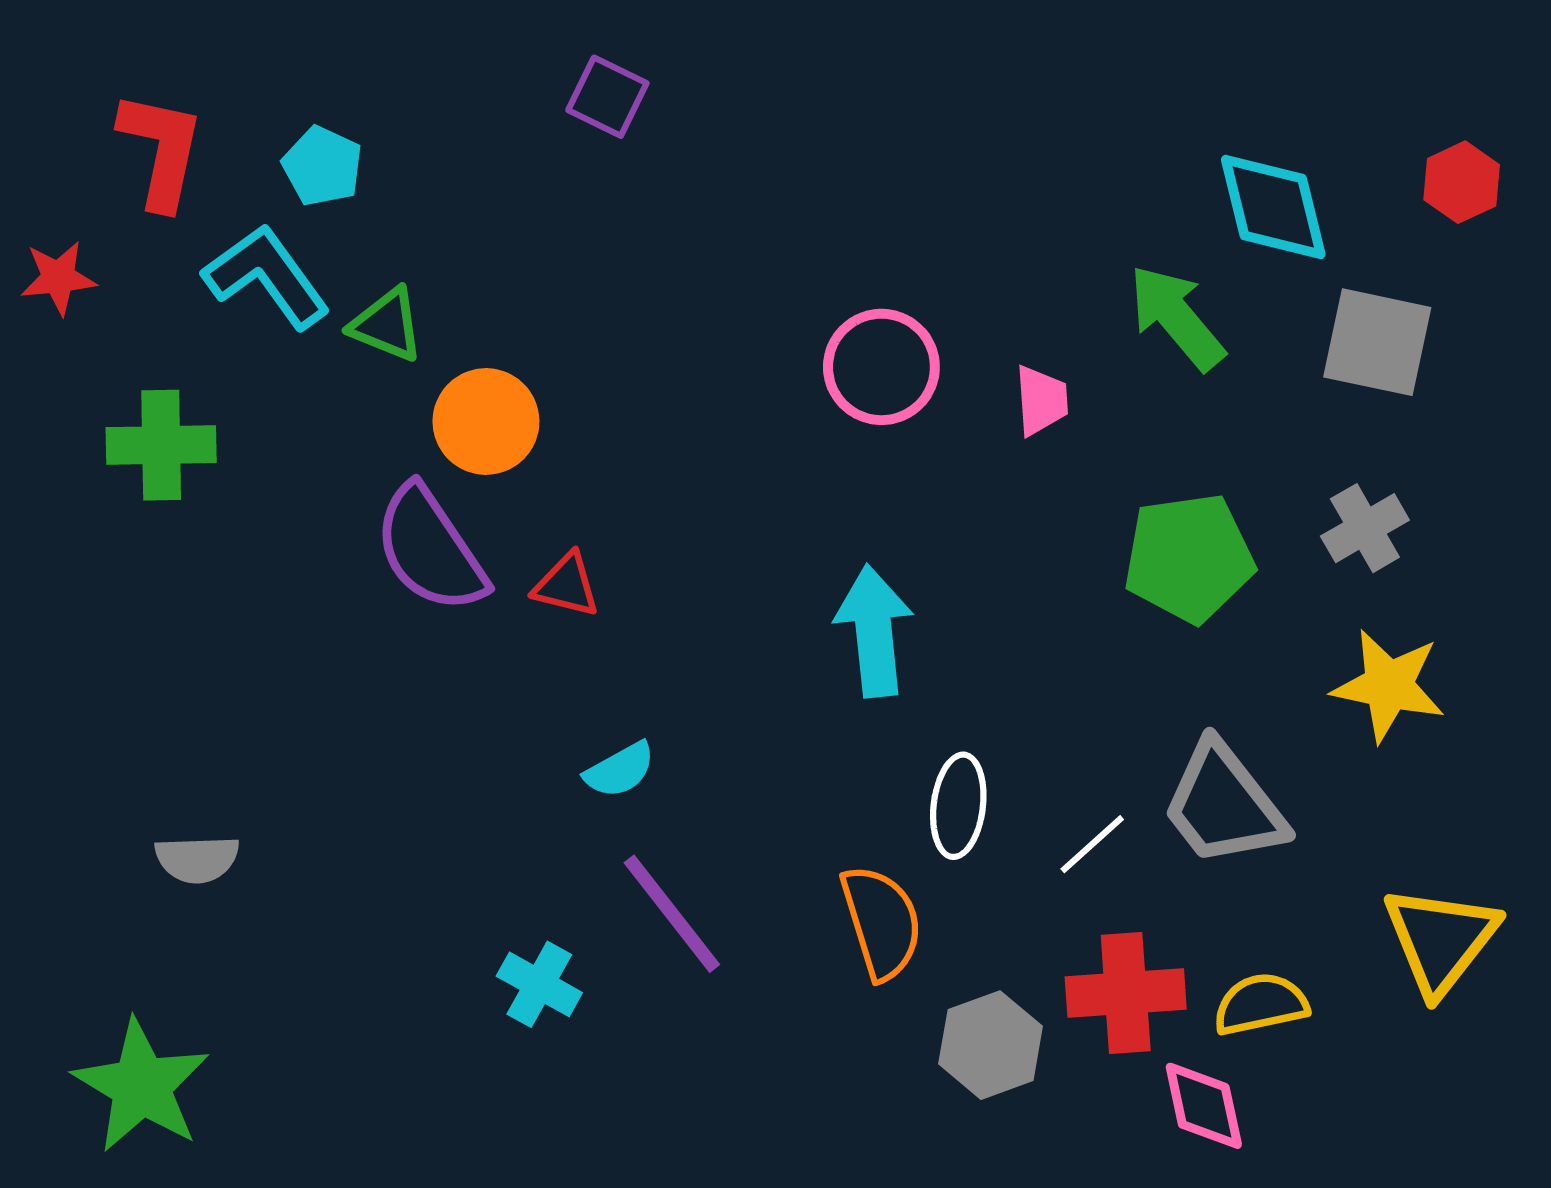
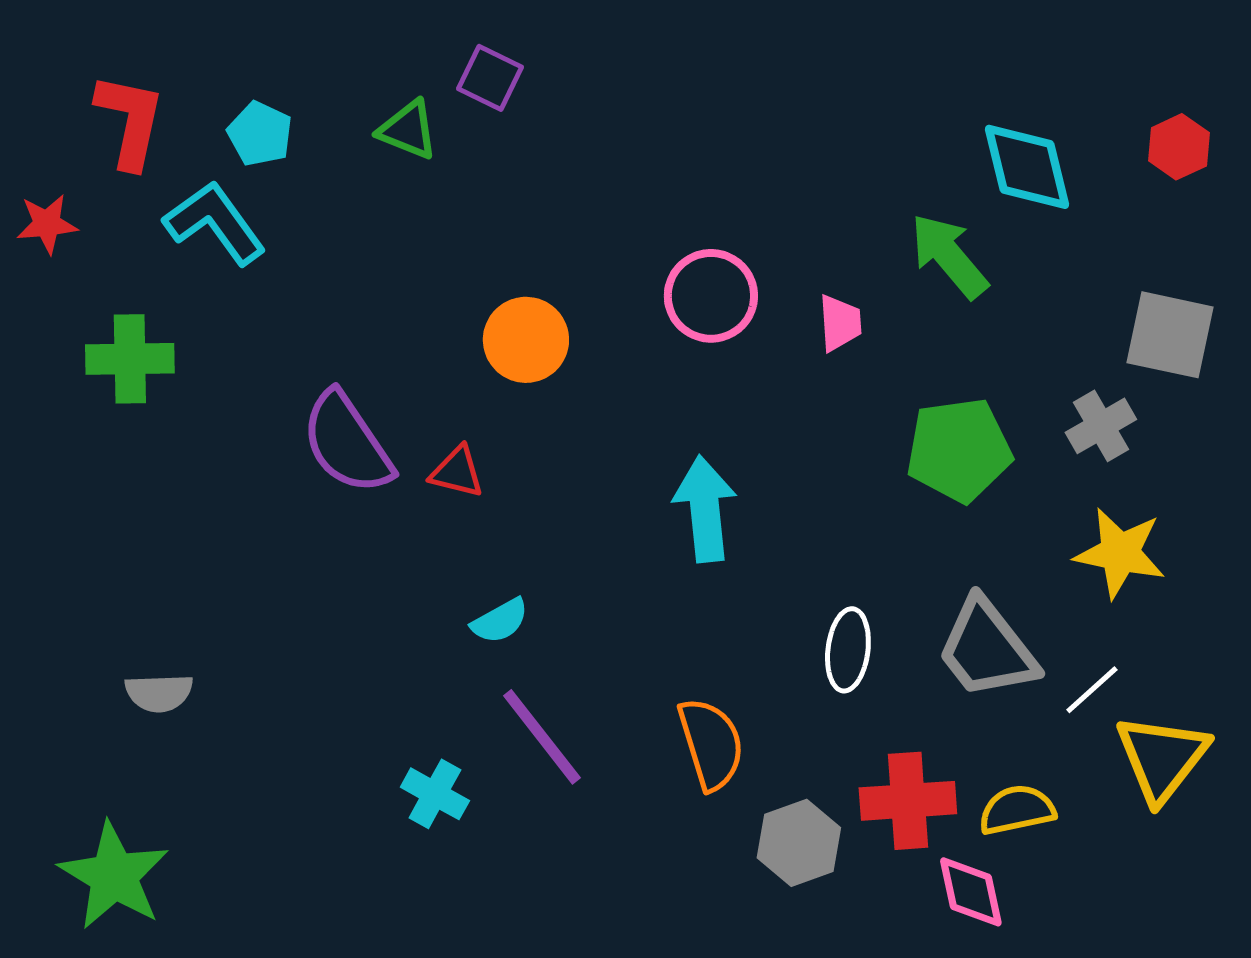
green triangle: (387, 325) -> (408, 130), moved
gray square: (1377, 342) -> (1170, 335), moved
orange circle: (486, 421) -> (526, 340), moved
white ellipse: (958, 806) -> (848, 650), moved
white line: (1092, 844) -> (1092, 690), moved

